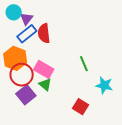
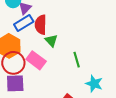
green triangle: (45, 84) -> (51, 40), moved
purple square: (26, 95) -> (15, 83), turned 30

